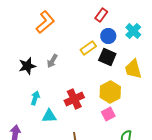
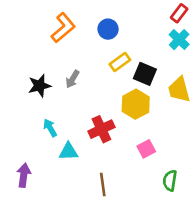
red rectangle: (101, 15) -> (179, 13), moved
blue circle: (108, 36) -> (108, 29), moved
yellow hexagon: (110, 92) -> (136, 104), moved
cyan arrow: (35, 98) -> (50, 128), turned -48

